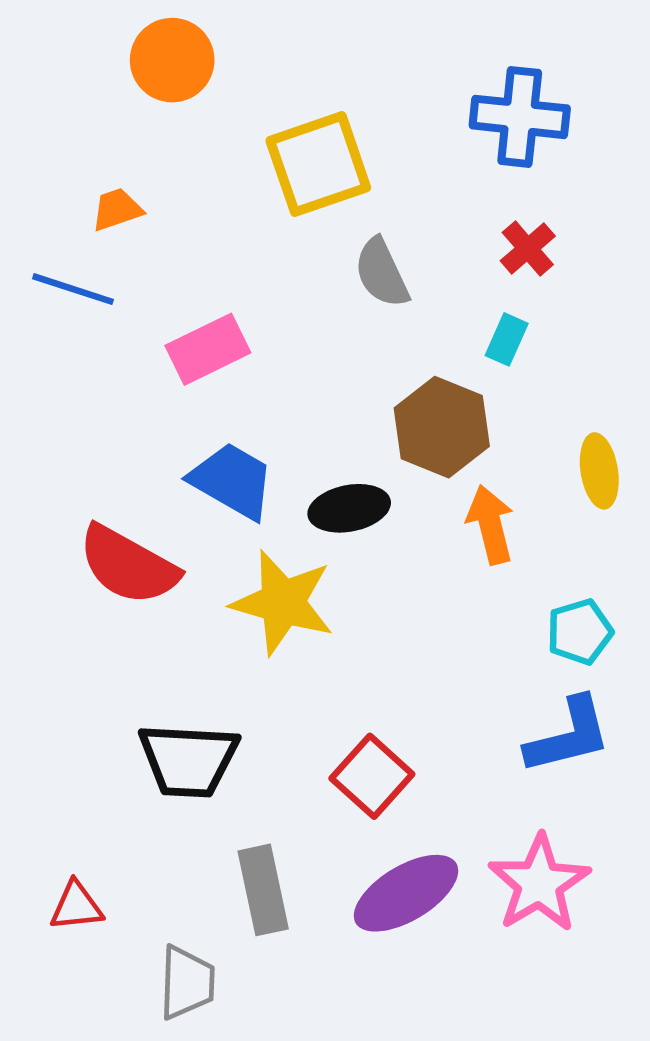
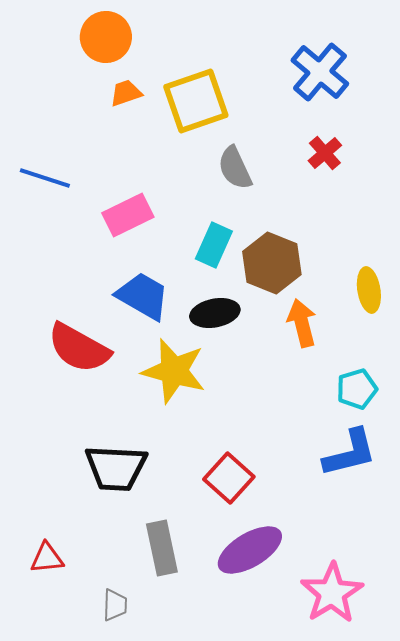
blue cross: (520, 117) -> (320, 72), turned 34
orange trapezoid: (117, 210) -> (126, 93), moved
cyan rectangle: (507, 339) -> (214, 245), moved, size x1.4
pink star: (539, 883) -> (332, 593), moved
gray trapezoid: (187, 983) -> (115, 605), size x0.7

